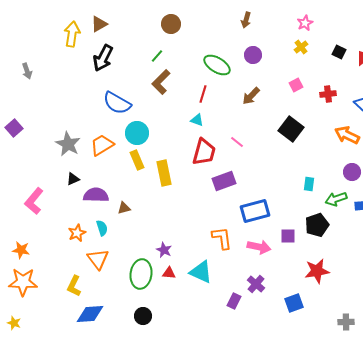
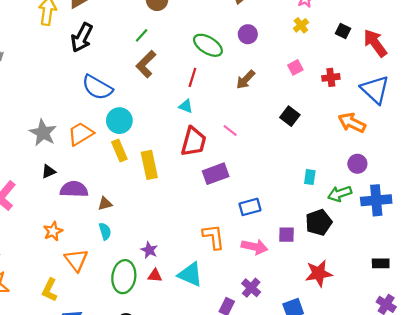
black square: (291, 129) -> (290, 116), size x0.7
blue rectangle: (255, 211) -> (250, 207), size x0.7
cyan semicircle: (102, 228) -> (105, 231), moved

